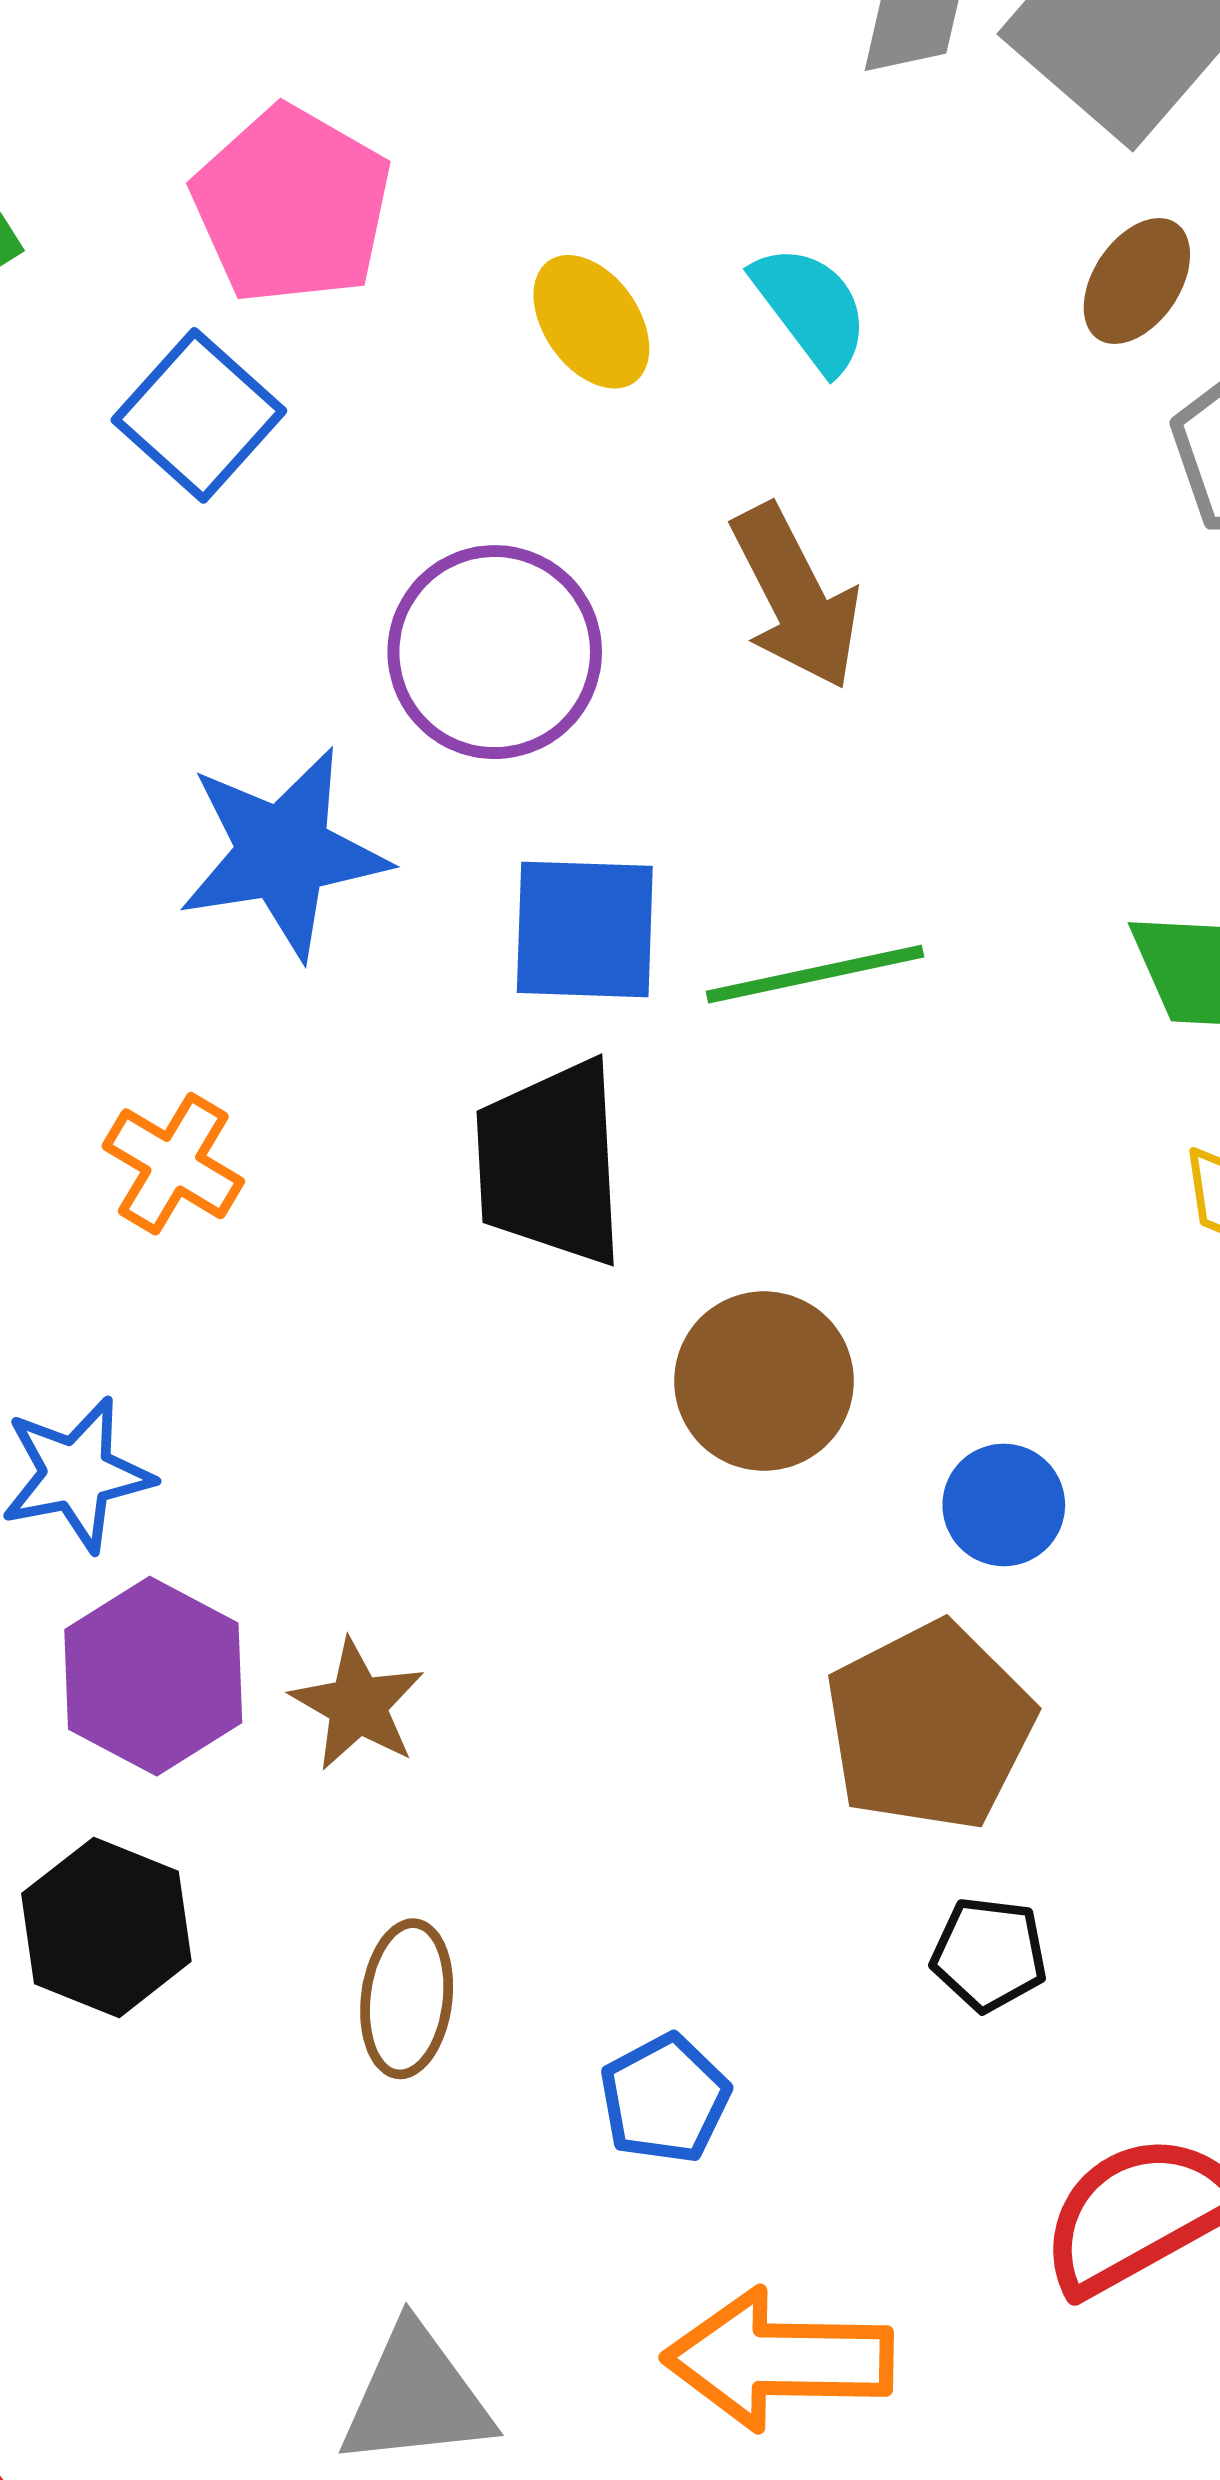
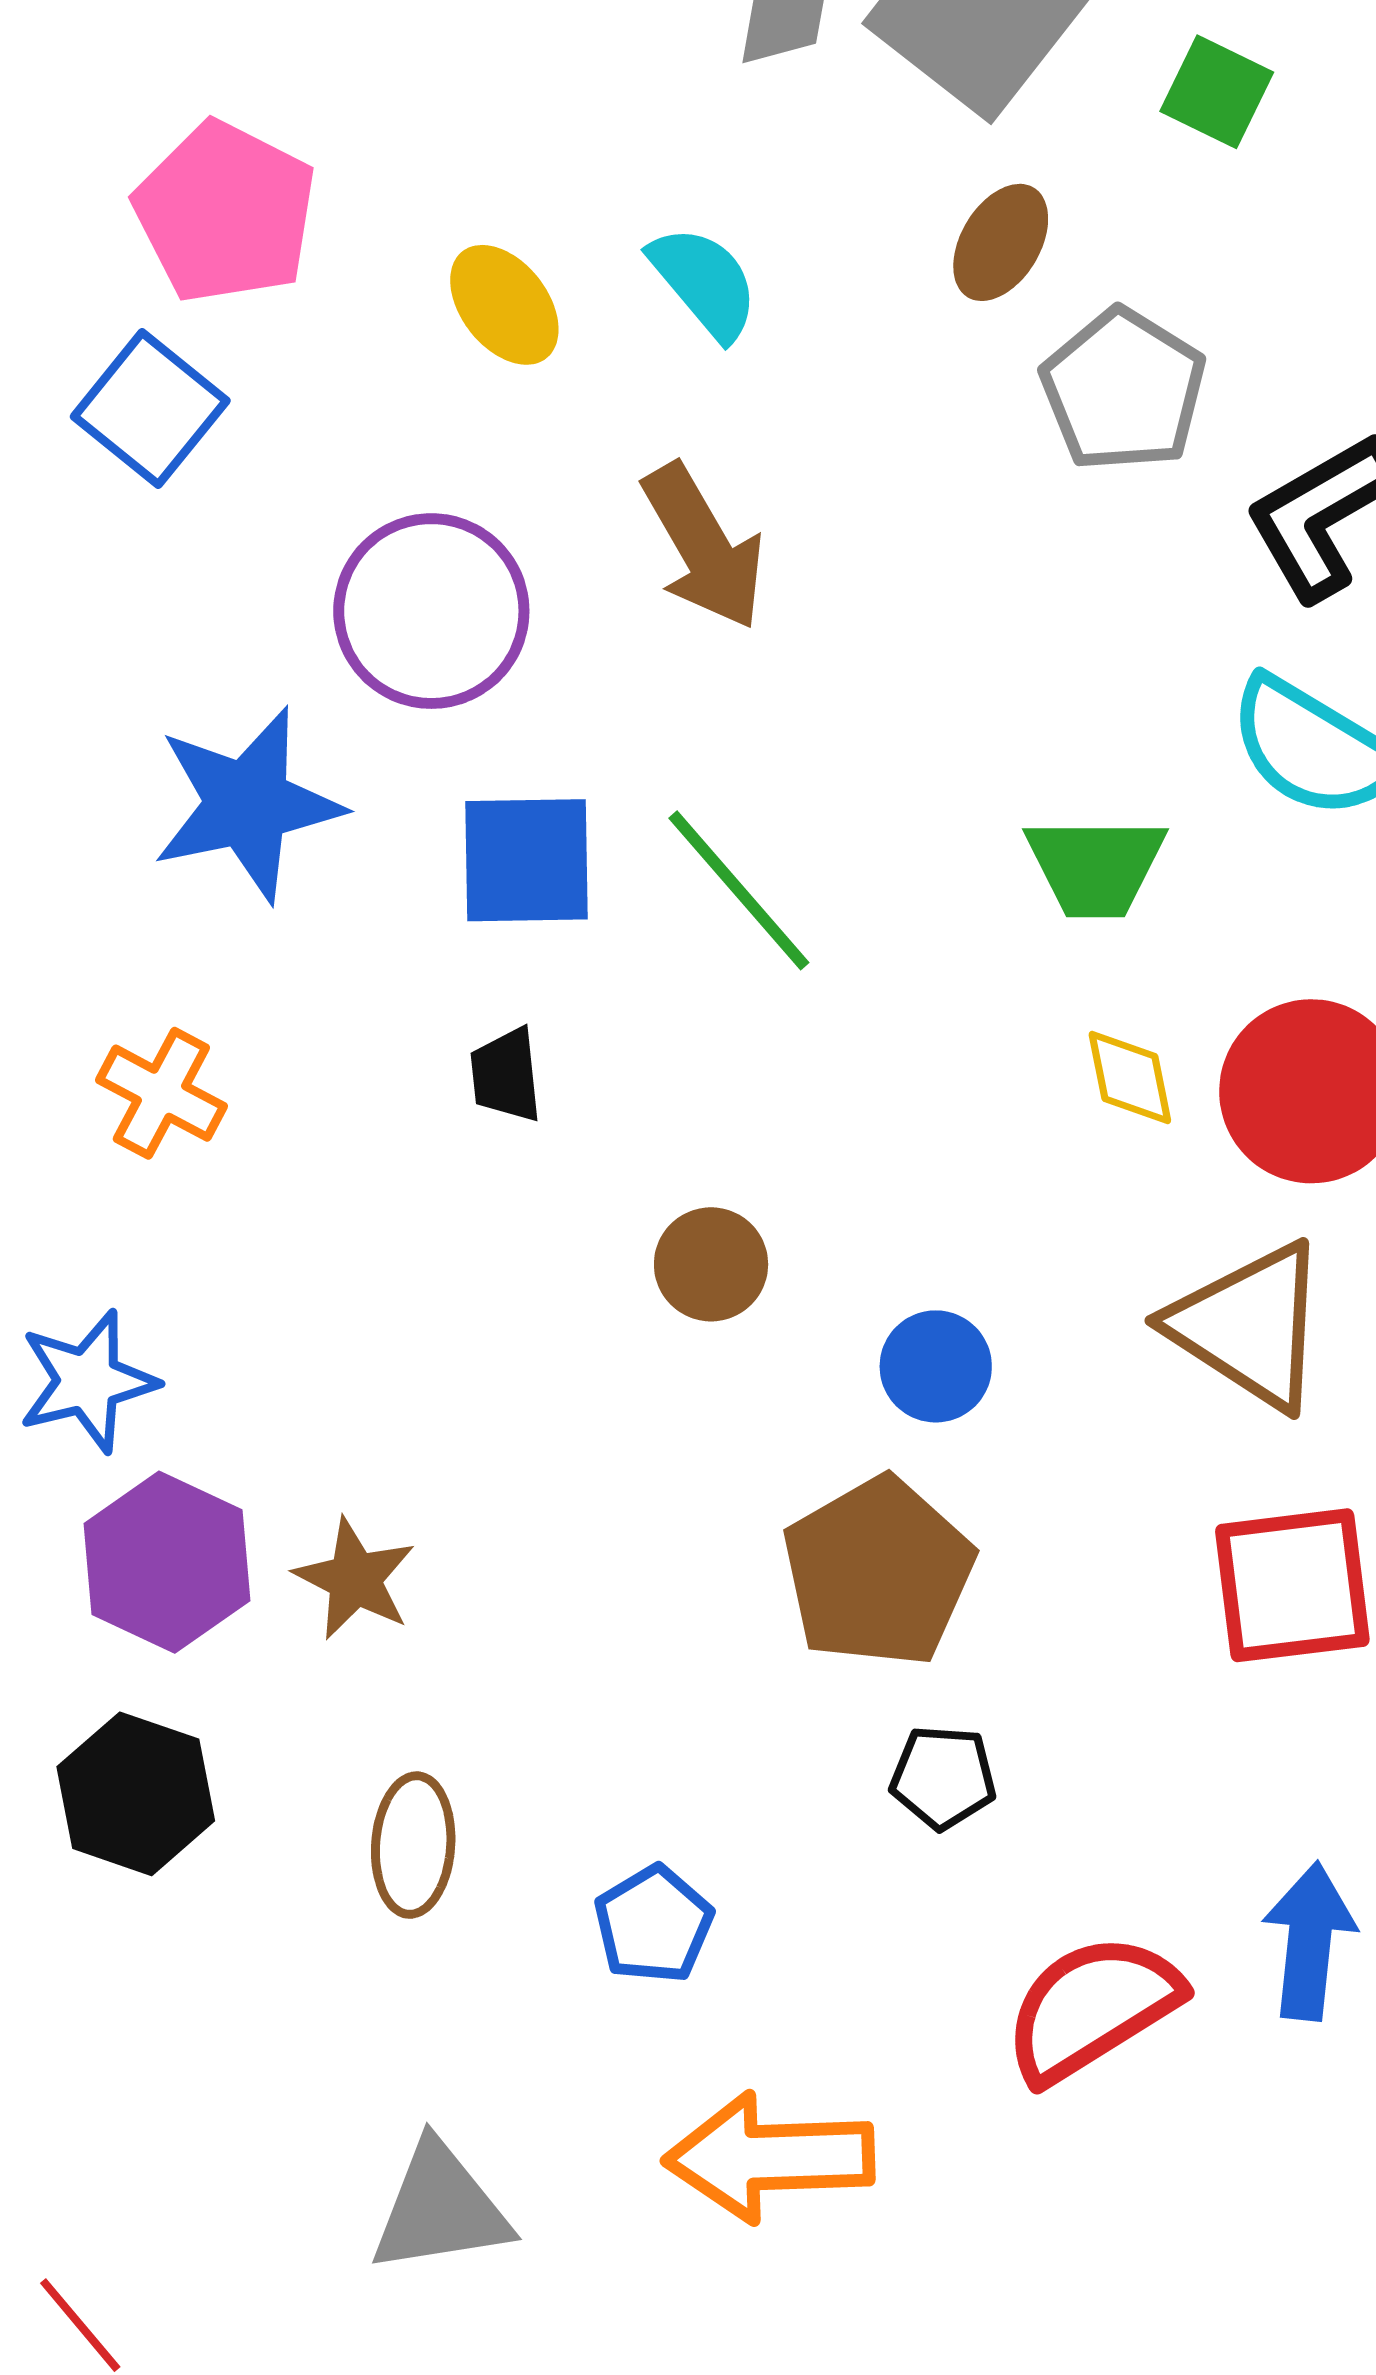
green line: (815, 974) -> (739, 890), turned 64
black trapezoid: (550, 1163) -> (506, 1075), size x0.5
brown circle: (764, 1381) -> (711, 1264), size x0.7

